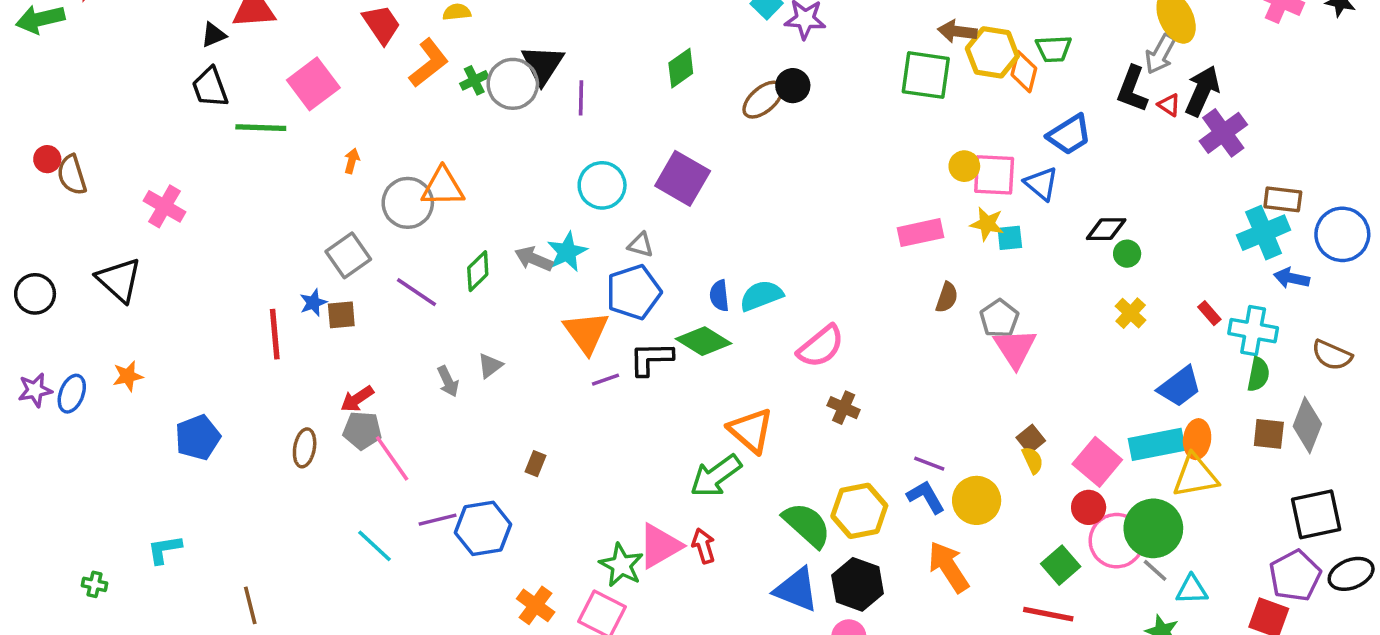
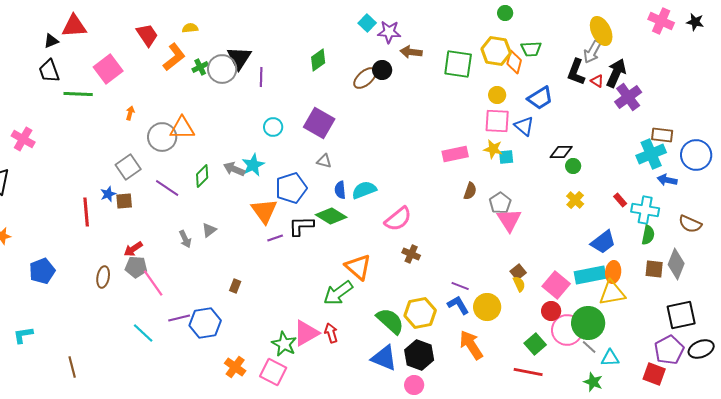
brown arrow: (957, 31) -> (411, 52), moved
yellow circle: (964, 166) -> (497, 95), moved
cyan circle: (602, 185) -> (273, 127), size x0.7
gray triangle: (641, 245) -> (324, 161), moved

